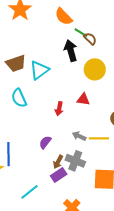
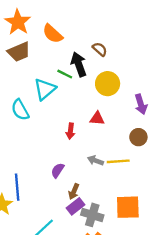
orange semicircle: (64, 17) -> (53, 34), moved
green line: (81, 33) -> (65, 74), moved
brown trapezoid: (16, 63) -> (19, 52), moved
cyan semicircle: (19, 98) -> (20, 110), moved
gray cross: (75, 161) -> (92, 215), moved

